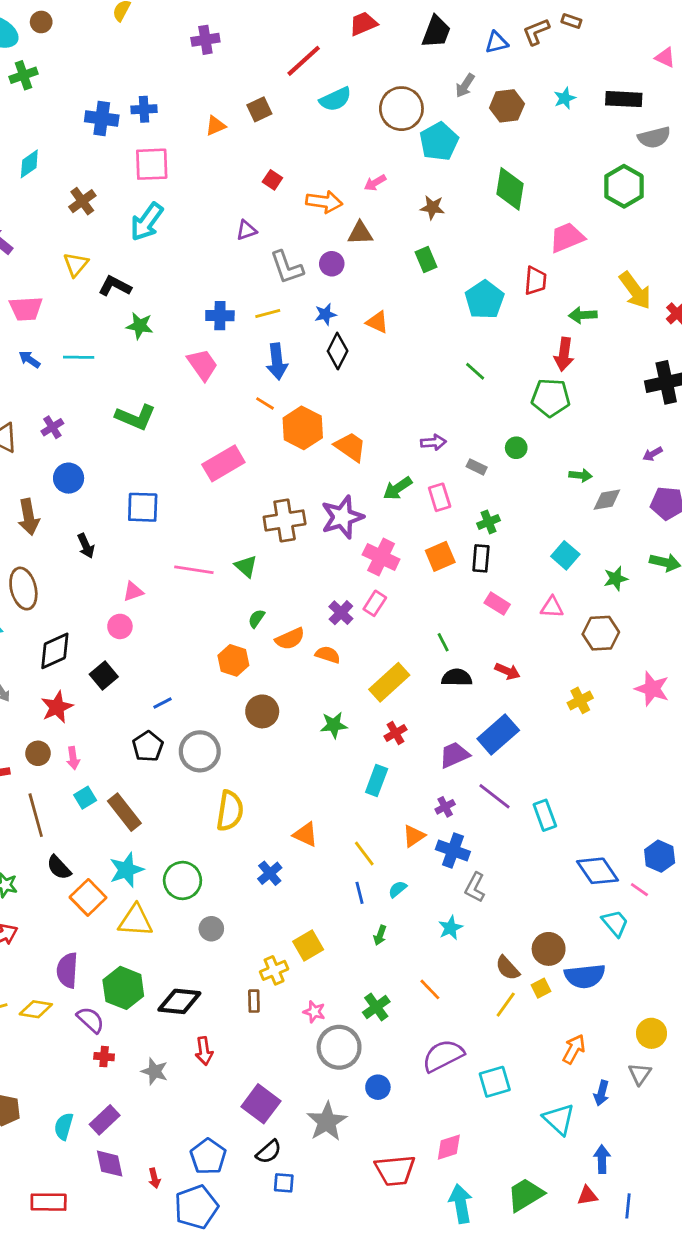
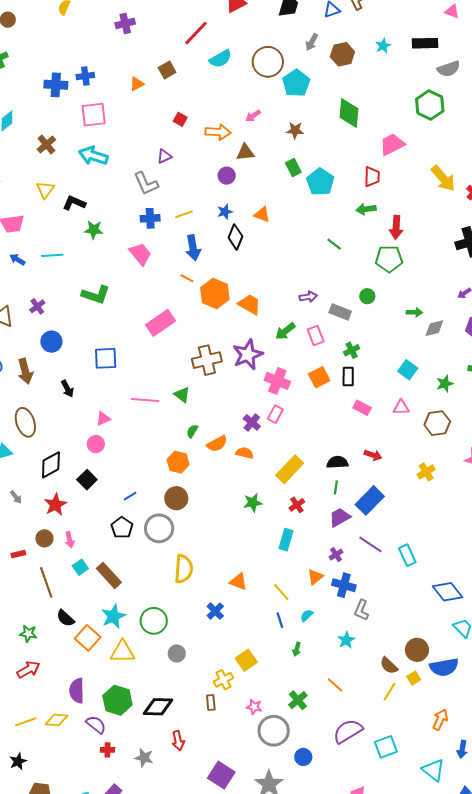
cyan arrow: (147, 222) -> (93, 156), turned 76
gray L-shape: (287, 267) -> (146, 183), moved
cyan pentagon: (485, 300) -> (320, 182), moved
green arrow: (583, 315) -> (366, 209), moved
gray rectangle: (477, 467) -> (340, 312), size x1.5
green line: (443, 642) -> (336, 487), moved, turned 40
brown circle: (262, 711) -> (176, 498), moved

